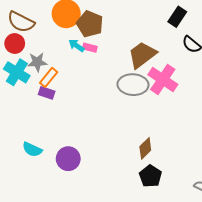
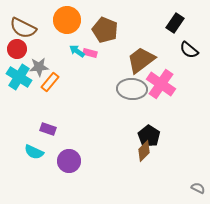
brown pentagon: (90, 24) -> (105, 30), moved
purple rectangle: (47, 93) -> (48, 129), moved
black pentagon: (150, 176) -> (149, 136), moved

